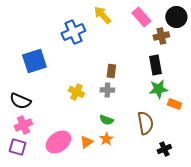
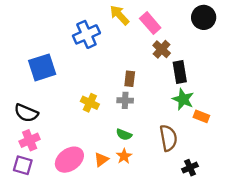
pink rectangle: (141, 17) -> (150, 23), moved
brown cross: (161, 36) -> (162, 49), moved, turned -35
green star: (158, 89) -> (183, 99), turned 30

